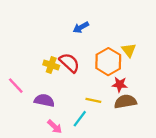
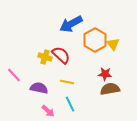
blue arrow: (81, 27) -> (71, 24), size x1.6
orange hexagon: (108, 62) -> (95, 40), moved
yellow line: (93, 100) -> (67, 82), moved
cyan line: (80, 119) -> (70, 104), turned -63

